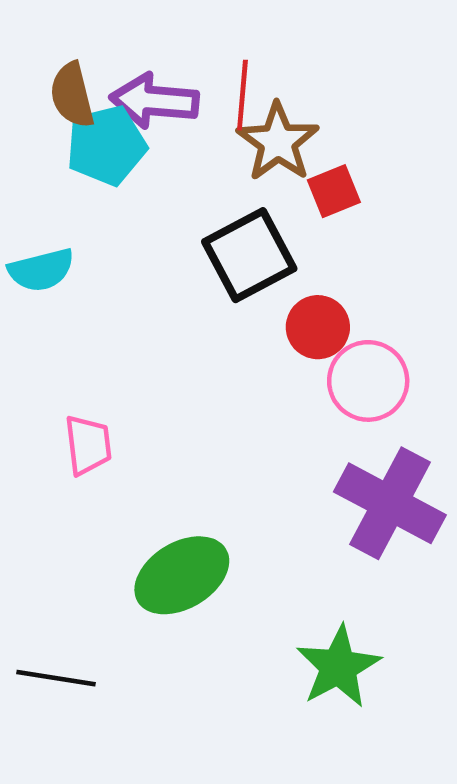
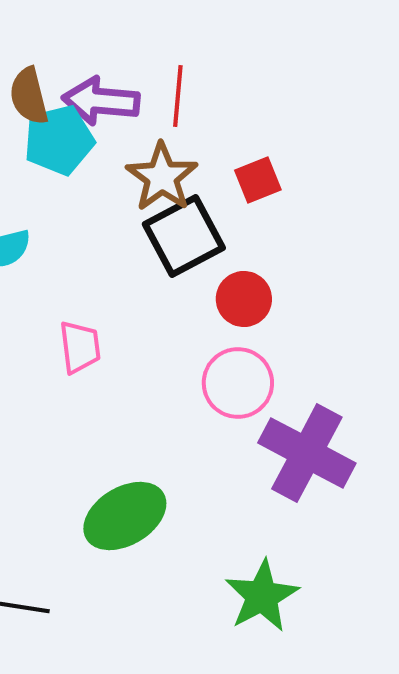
brown star: (278, 142) -> (162, 177), moved
pink circle: (368, 381) -> (238, 383), moved
pink trapezoid: (88, 445) -> (80, 347), moved

